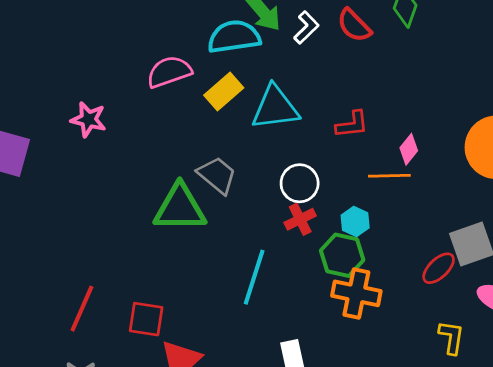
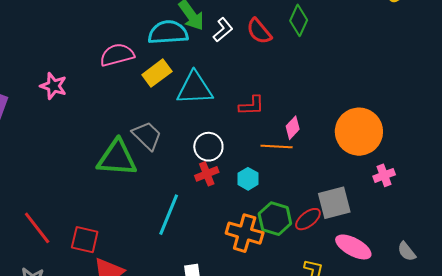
green hexagon: (342, 255) -> (275, 219), moved
red line: (82, 309) -> (37, 228), turned -66

